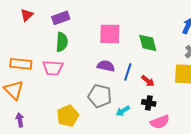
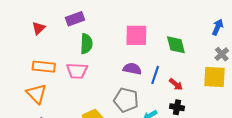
red triangle: (27, 15) -> (39, 28), moved
purple rectangle: (61, 18) -> (75, 19), moved

